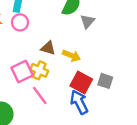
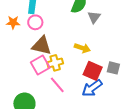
brown triangle: (48, 48) -> (42, 46), moved, size x1.5
yellow cross: (39, 70) -> (55, 63), turned -35
blue arrow: (79, 102) -> (92, 88), turned -95

